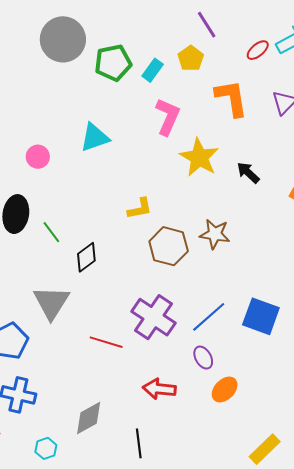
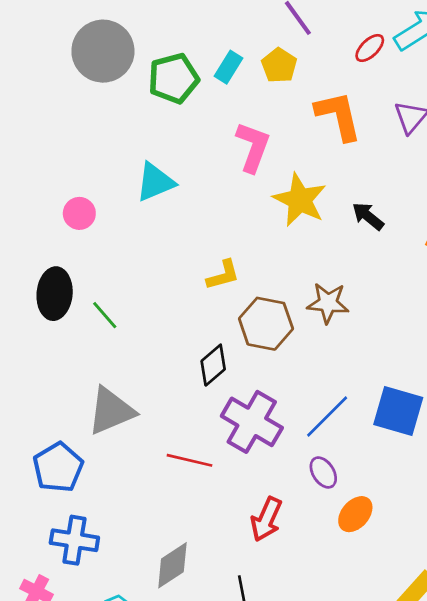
cyan rectangle: (153, 70) -> (228, 67), moved
black diamond: (86, 257) -> (213, 365), moved
gray triangle: (51, 302) -> (111, 411), turned 39
red arrow: (159, 389) -> (266, 519), turned -68

